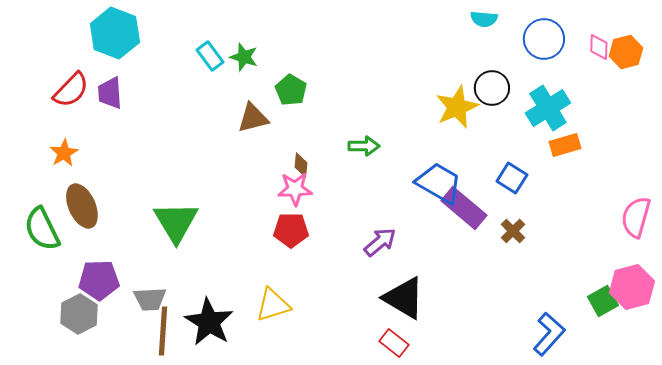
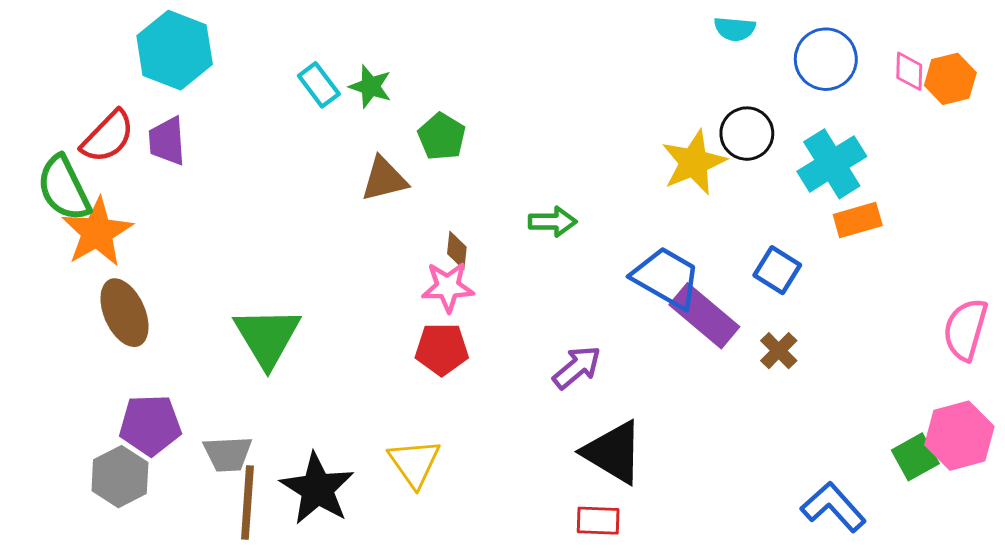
orange star: (64, 153) -> (97, 232), size x1.6
green semicircle: (42, 229) -> (64, 188), moved
yellow triangle: (273, 305) -> (414, 463), turned -48
blue L-shape: (549, 334) -> (833, 507), turned -84
red rectangle: (394, 343) -> (598, 521), turned -36

